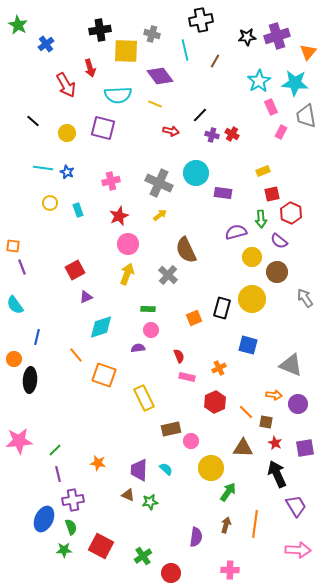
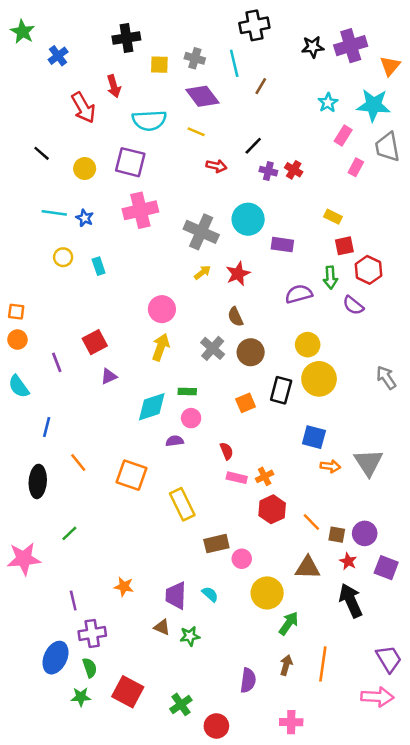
gray cross: (152, 34) -> (195, 58), moved
yellow square: (126, 51) -> (159, 65), size x0.6
brown line: (215, 61) -> (261, 86), moved
cyan star: (259, 81) -> (328, 103), size x0.7
pink rectangle: (271, 107) -> (343, 136), turned 56
yellow rectangle: (263, 171) -> (333, 217), turned 48
pink cross: (111, 181) -> (140, 210), moved, size x1.5
red star: (119, 216) -> (238, 274), moved
brown semicircle: (186, 250) -> (235, 317), size x0.6
yellow circle: (252, 257) -> (308, 345), moved
purple line: (22, 267) -> (57, 362), moved
brown circle: (277, 272) -> (251, 352), moved
cyan diamond: (101, 327) -> (152, 407), moved
orange line: (76, 355) -> (78, 462), moved
orange circle: (14, 359) -> (17, 340), moved
gray triangle: (291, 365) -> (368, 462), turned 35
orange cross: (219, 368) -> (265, 476), moved
orange arrow: (274, 395) -> (330, 466), moved
purple circle: (298, 404) -> (365, 533), moved
purple square: (305, 448) -> (386, 568), turned 30
green line: (55, 450) -> (69, 533), moved
purple trapezoid: (296, 506) -> (389, 659), moved

